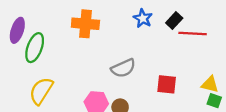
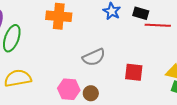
black rectangle: (174, 21) -> (141, 13), turned 63
yellow semicircle: (41, 91) -> (18, 78), turned 48

